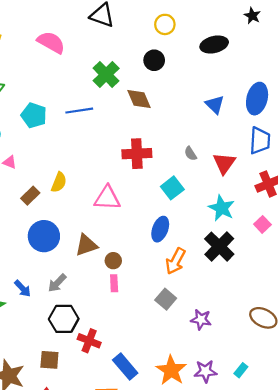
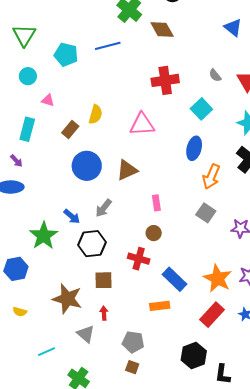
brown circle: (113, 261) -> (154, 233), moved
black hexagon: (64, 319) -> (92, 244), moved

